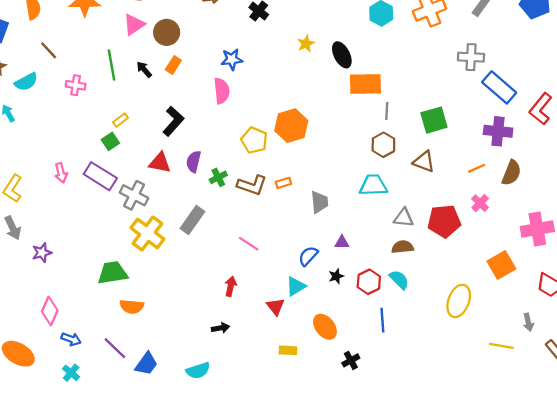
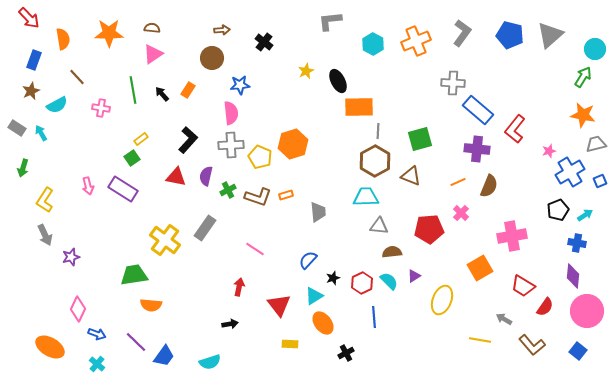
brown circle: (167, 32) -> (212, 58), moved
brown hexagon: (383, 145) -> (375, 161), size x1.4
gray cross: (134, 195) -> (231, 145), moved, turned -30
gray triangle: (404, 218) -> (379, 226), moved
purple triangle: (342, 242) -> (414, 276), moved, turned -32
cyan triangle: (296, 286) -> (314, 296), moved
red triangle: (276, 307) -> (279, 305), size x1.4
gray arrow: (528, 322) -> (504, 319), turned 133

